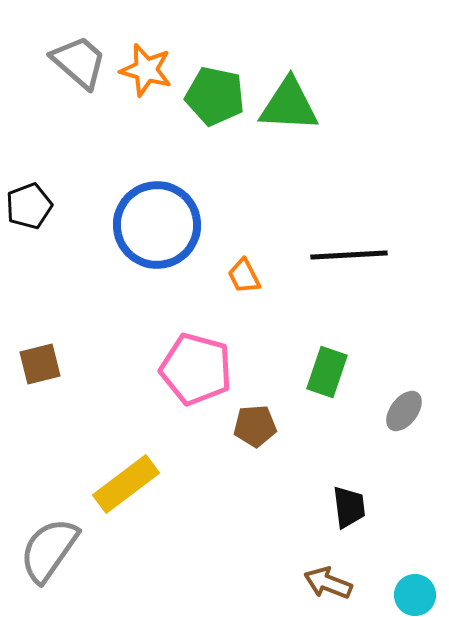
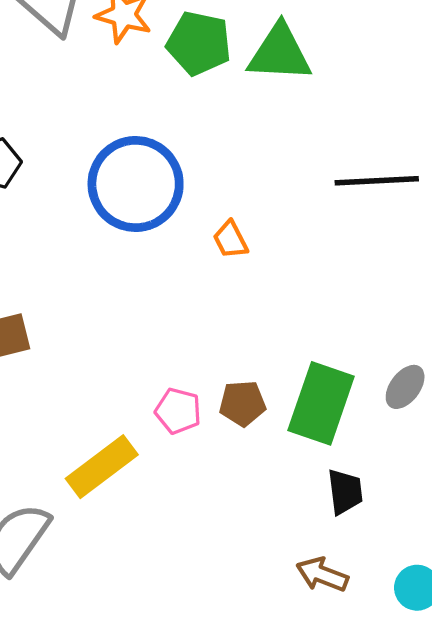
black line: (349, 255) -> (377, 181), moved
pink pentagon: (196, 369) -> (178, 411), moved, size x0.6
green rectangle: (327, 372) -> (321, 403), moved, size x1.5

